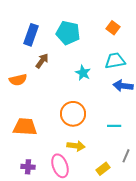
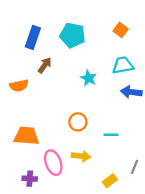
orange circle: (73, 114) -> (78, 122), size x0.7
cyan line: (114, 126) -> (111, 135), moved
pink ellipse: (60, 166) -> (53, 163), moved

